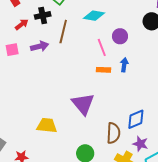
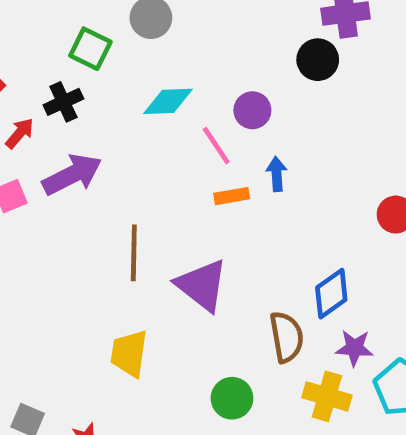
cyan diamond: (94, 16) -> (168, 101), moved
brown line: (63, 32) -> (134, 253), moved
purple arrow: (40, 46) -> (72, 175), size x1.4
yellow trapezoid: (47, 125) -> (129, 353), turned -75

